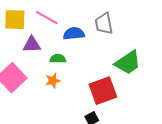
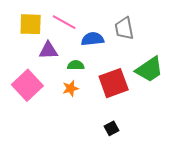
red square: (103, 91) -> (114, 83), moved

